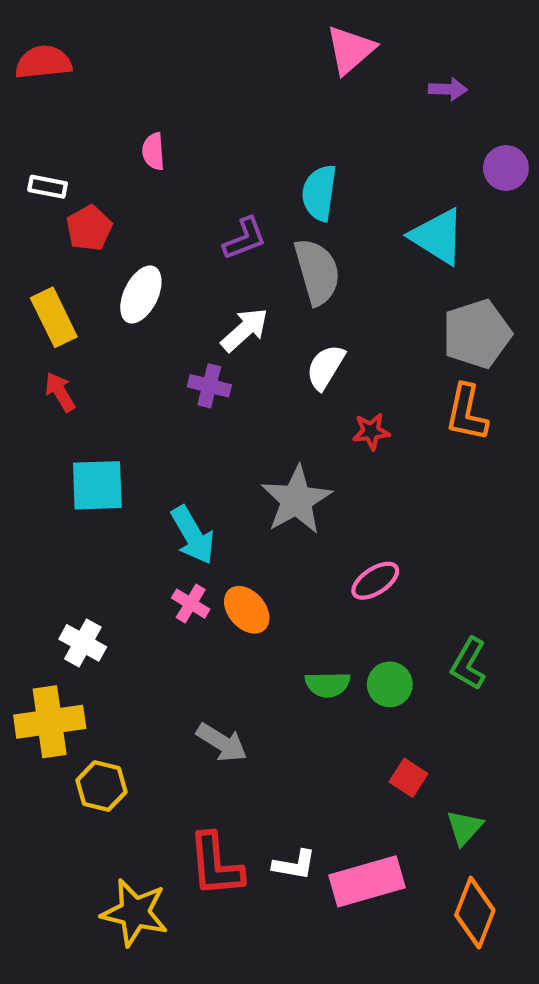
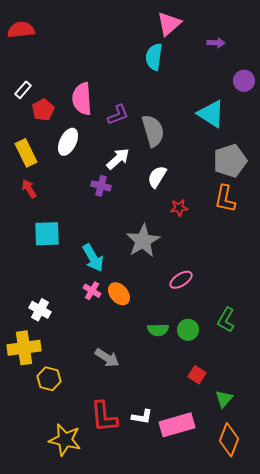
pink semicircle: (153, 151) -> (82, 99), moved, size x1.8
white rectangle: (48, 187) -> (23, 90), turned -60
cyan semicircle: (319, 193) -> (154, 57), moved

